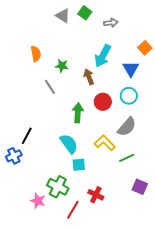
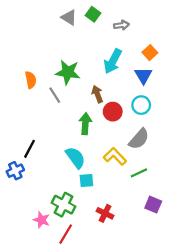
orange square: (145, 48) -> (150, 53), moved
orange semicircle: (36, 54) -> (31, 80), moved
green star: (62, 66) -> (68, 72), size x1.6
brown arrow: (89, 77) -> (97, 94), moved
red line: (73, 210) -> (66, 234), moved

